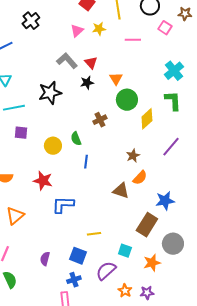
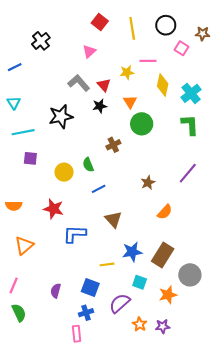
yellow star: (99, 29) -> (127, 72), moved
yellow diamond: (147, 119) -> (163, 85), moved, turned -35
blue line: (86, 162) -> (99, 189), turned 56
orange semicircle: (140, 178) -> (165, 212), moved
brown triangle: (121, 191) -> (113, 219), moved, turned 30
blue star: (165, 201) -> (132, 252), moved

